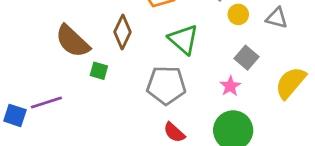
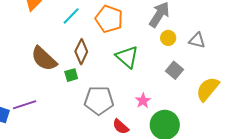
green square: (99, 71) -> (71, 75), moved, turned -32
gray pentagon: (166, 85) -> (99, 100), moved
pink star: (230, 86) -> (143, 101), moved

